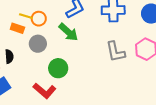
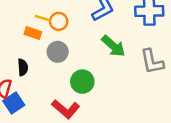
green arrow: (68, 32) -> (113, 46), moved

